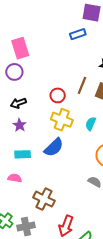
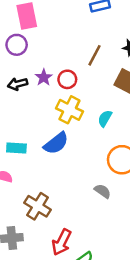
brown line: (82, 85) -> (94, 55), moved
purple star: (20, 125) -> (44, 77), moved

